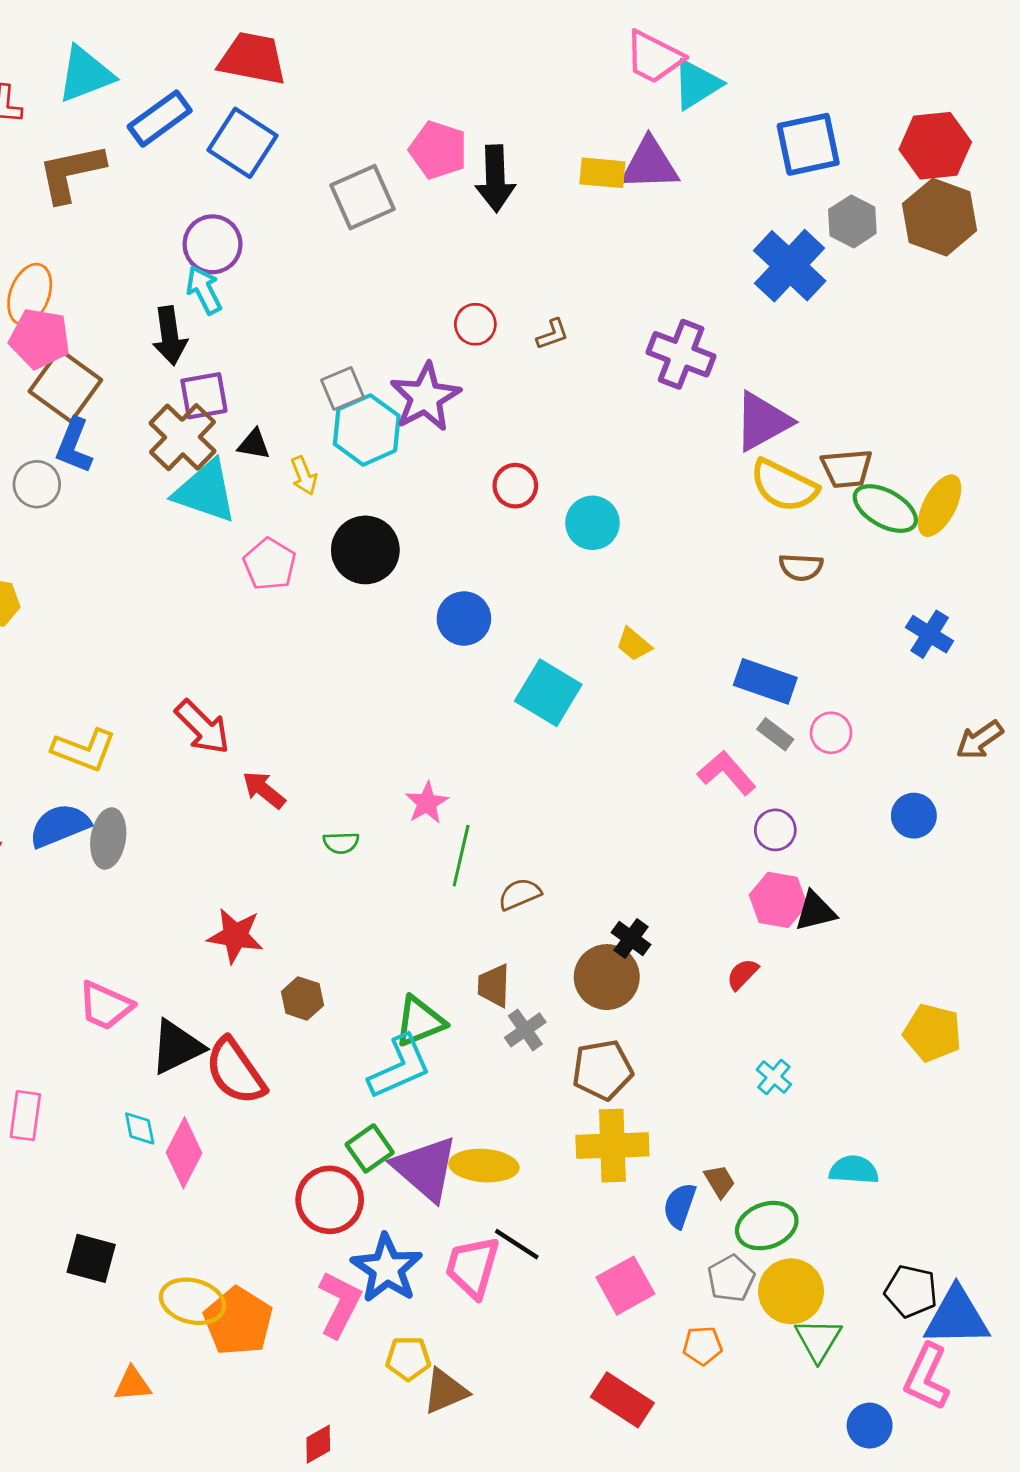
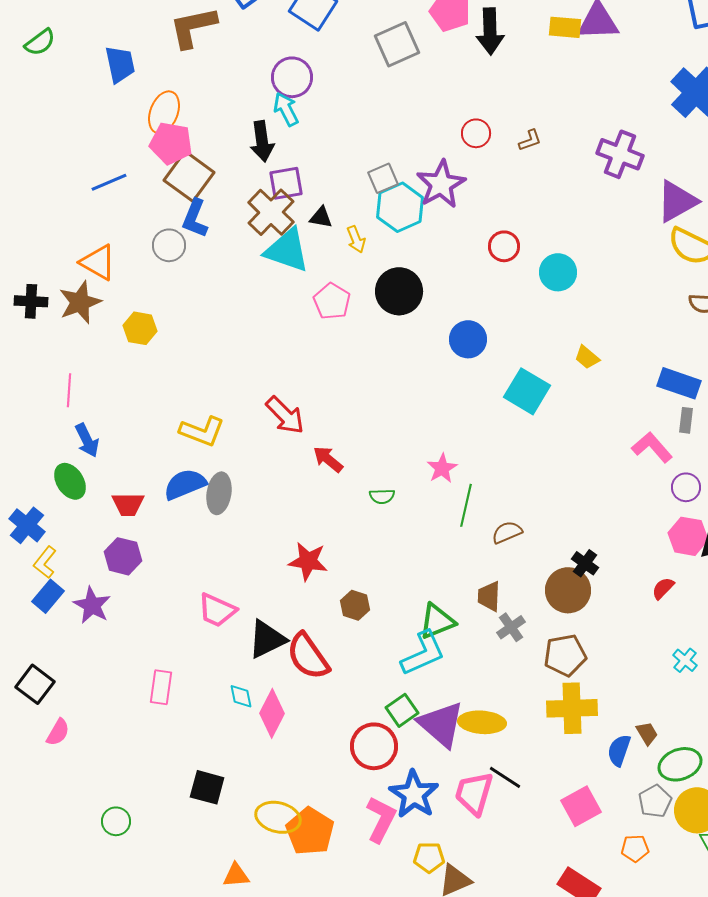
gray rectangle: (775, 734) -> (686, 420), turned 60

